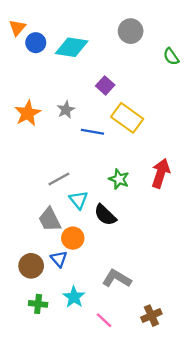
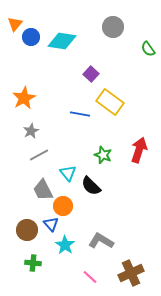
gray star: (66, 110) -> (31, 131), moved
gray line: (59, 179) -> (39, 155), moved
cyan star: (74, 297) -> (65, 245), moved
brown cross: (151, 316) -> (131, 273), size x1.4

